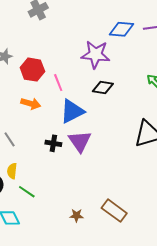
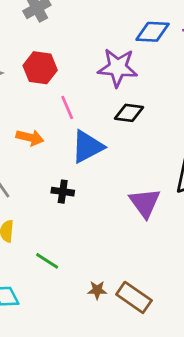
red hexagon: (32, 70) -> (40, 68), moved
purple triangle: (80, 141) -> (145, 203), moved
green line: (27, 192) -> (47, 261), moved
brown rectangle: (114, 211) -> (134, 297), moved

